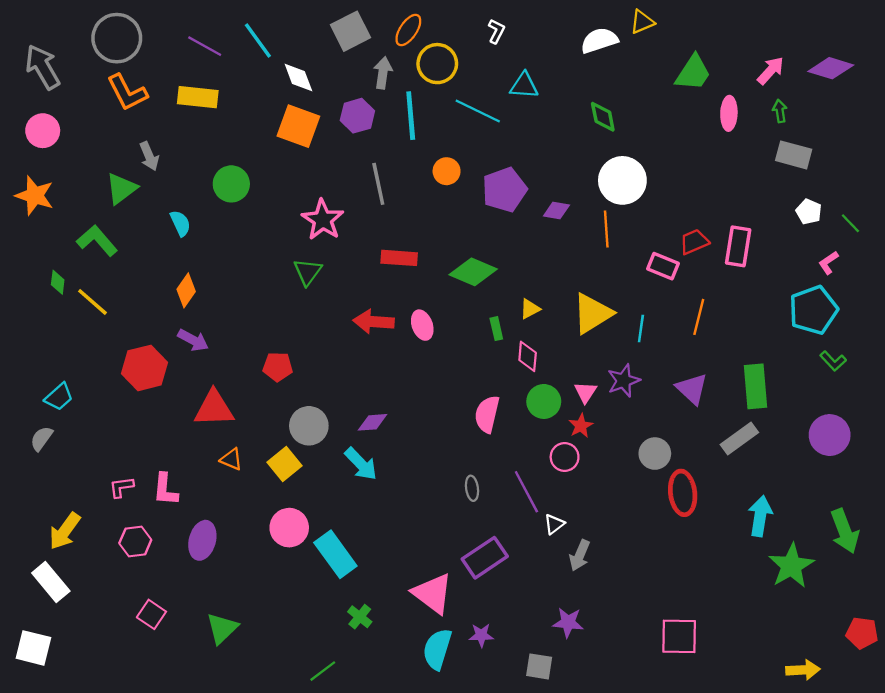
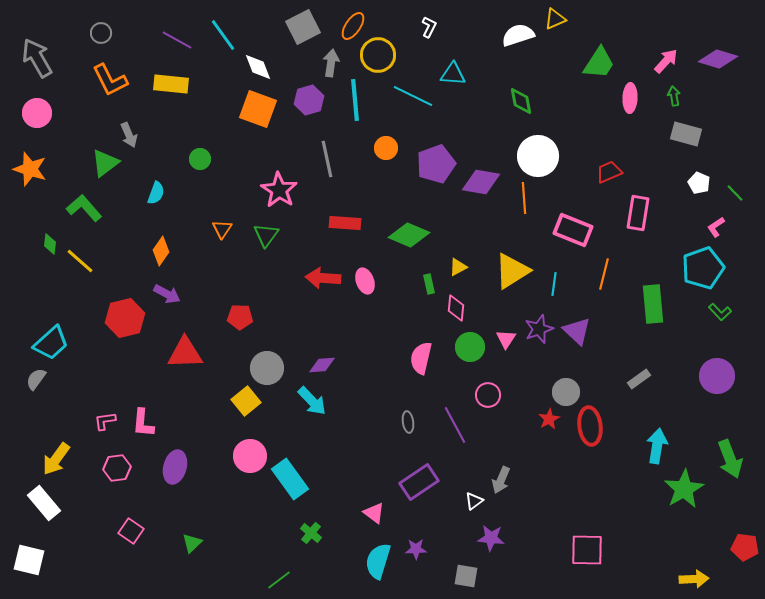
gray circle: (117, 38) -> (101, 33), size x0.5
green circle: (231, 184) -> (200, 159), size x0.7
purple diamond: (556, 211) -> (481, 182), size x1.6
cyan semicircle: (180, 223) -> (156, 193), turned 45
red trapezoid: (694, 242) -> (609, 172), moved
pink rectangle: (663, 266) -> (573, 230), size x1.4
green rectangle: (756, 386) -> (653, 304), moved
purple triangle: (692, 389) -> (577, 331), moved
cyan trapezoid: (59, 397) -> (51, 343), size x1.4
red star: (581, 426) -> (549, 419), moved
gray rectangle: (739, 438) -> (639, 379), size x0.7
orange triangle: (231, 459) -> (222, 229), moved, turned 40
white triangle: (554, 524) -> (474, 501), moved
pink triangle: (433, 594) -> (374, 513), size x0.6
green triangle: (222, 628) -> (192, 543), size x0.7

